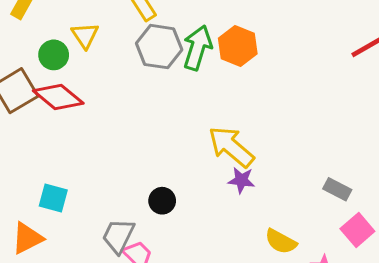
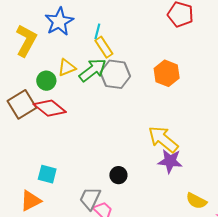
yellow triangle: (85, 35) -> (67, 68), turned 42
green arrow: (198, 48) -> (93, 70), moved, turned 36
purple star: (241, 180) -> (170, 161), size x1.4

